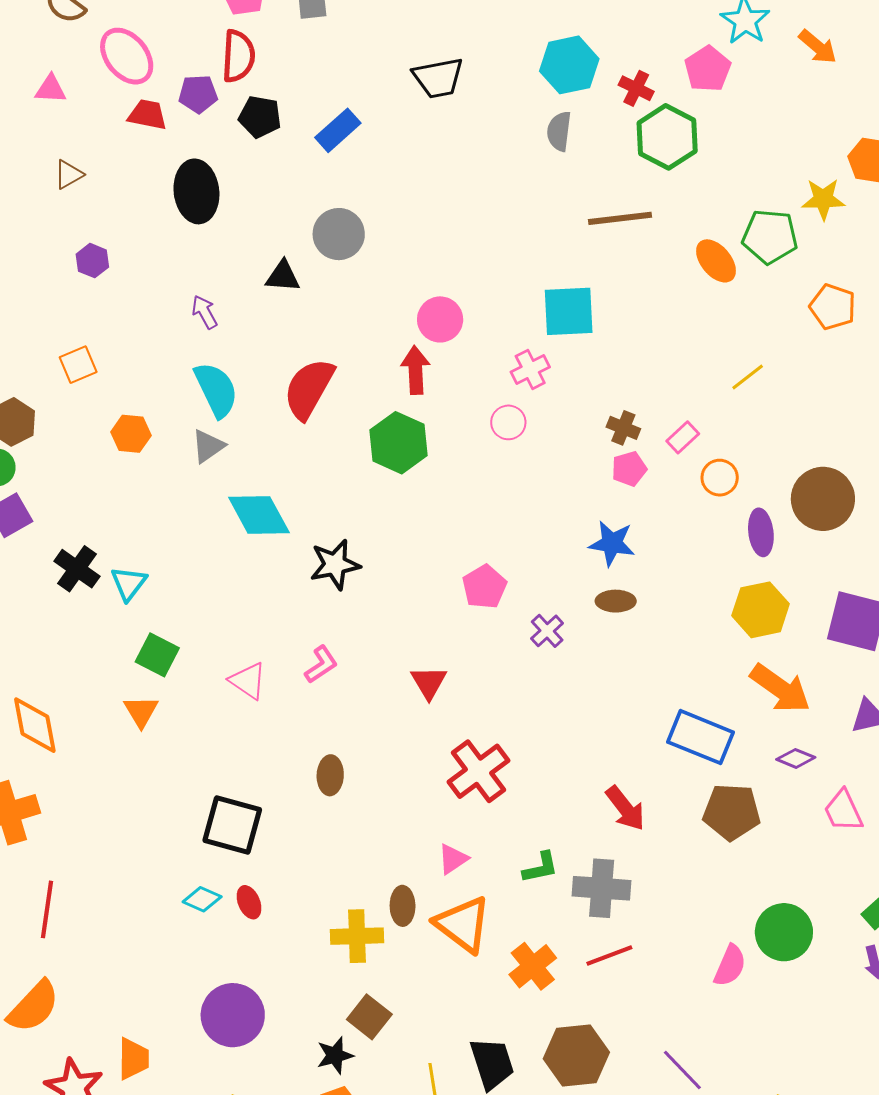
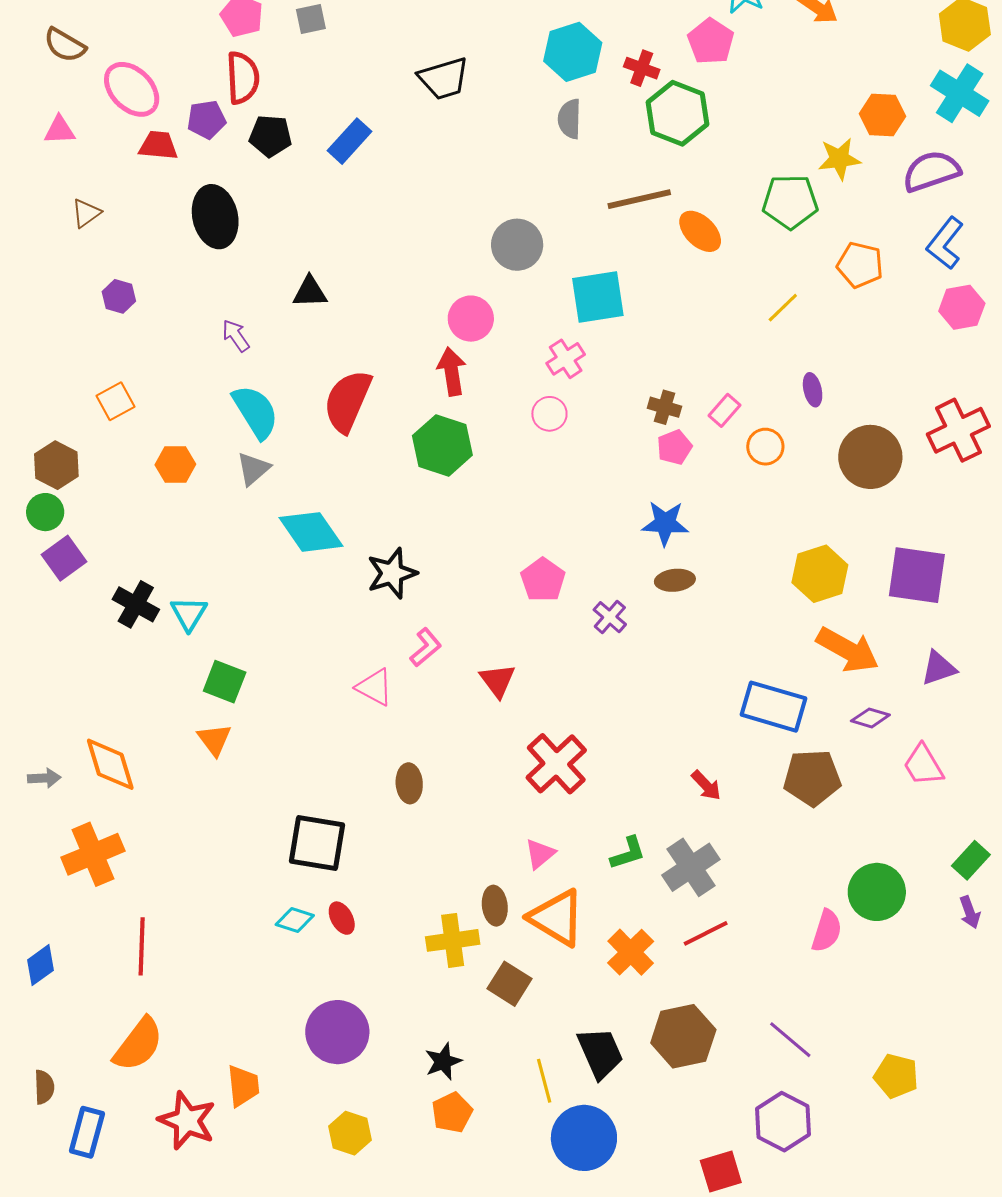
gray circle: (339, 234) -> (517, 245), moved
orange ellipse: (716, 261) -> (700, 231), moved
yellow line: (748, 377) -> (783, 308), moved
purple ellipse: (761, 532) -> (813, 390), moved, size x0.7
pink L-shape: (321, 665) -> (426, 647), moved
pink triangle: (248, 681) -> (375, 687), moved
red arrow: (625, 808) -> (706, 785), size x0.7
gray cross: (602, 888) -> (691, 867), turned -32
brown square: (369, 1017) -> (509, 984), moved

